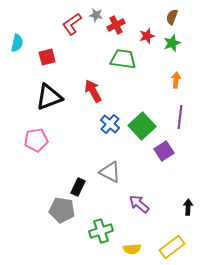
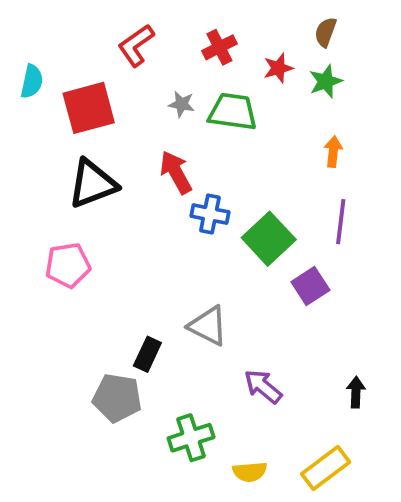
gray star: (96, 15) -> (182, 104), moved
red square: (47, 57) -> (89, 108), size x1.6
blue cross: (110, 124) -> (210, 214), moved, turned -30

